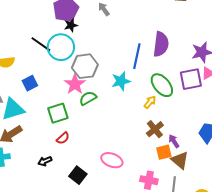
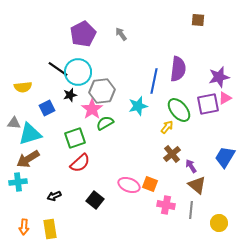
black star: (71, 25) -> (70, 95), moved
red semicircle: (63, 138) -> (80, 163), size x1.5
orange square: (164, 152) -> (150, 184), moved, turned 35
black arrow: (45, 161) -> (54, 196), moved

